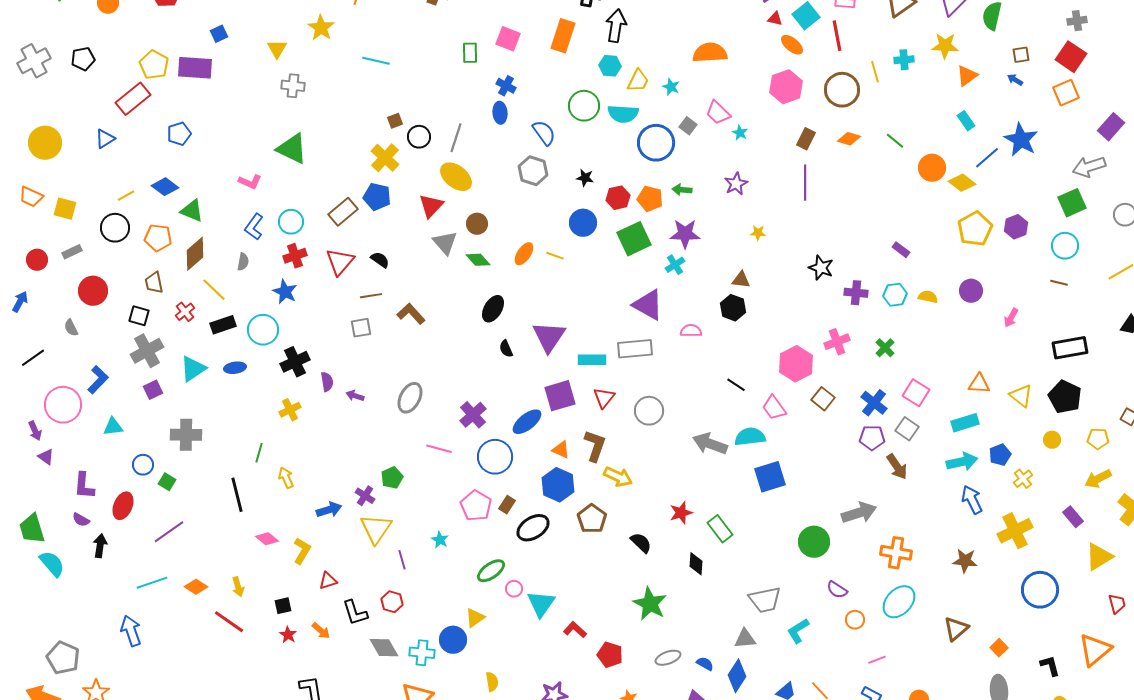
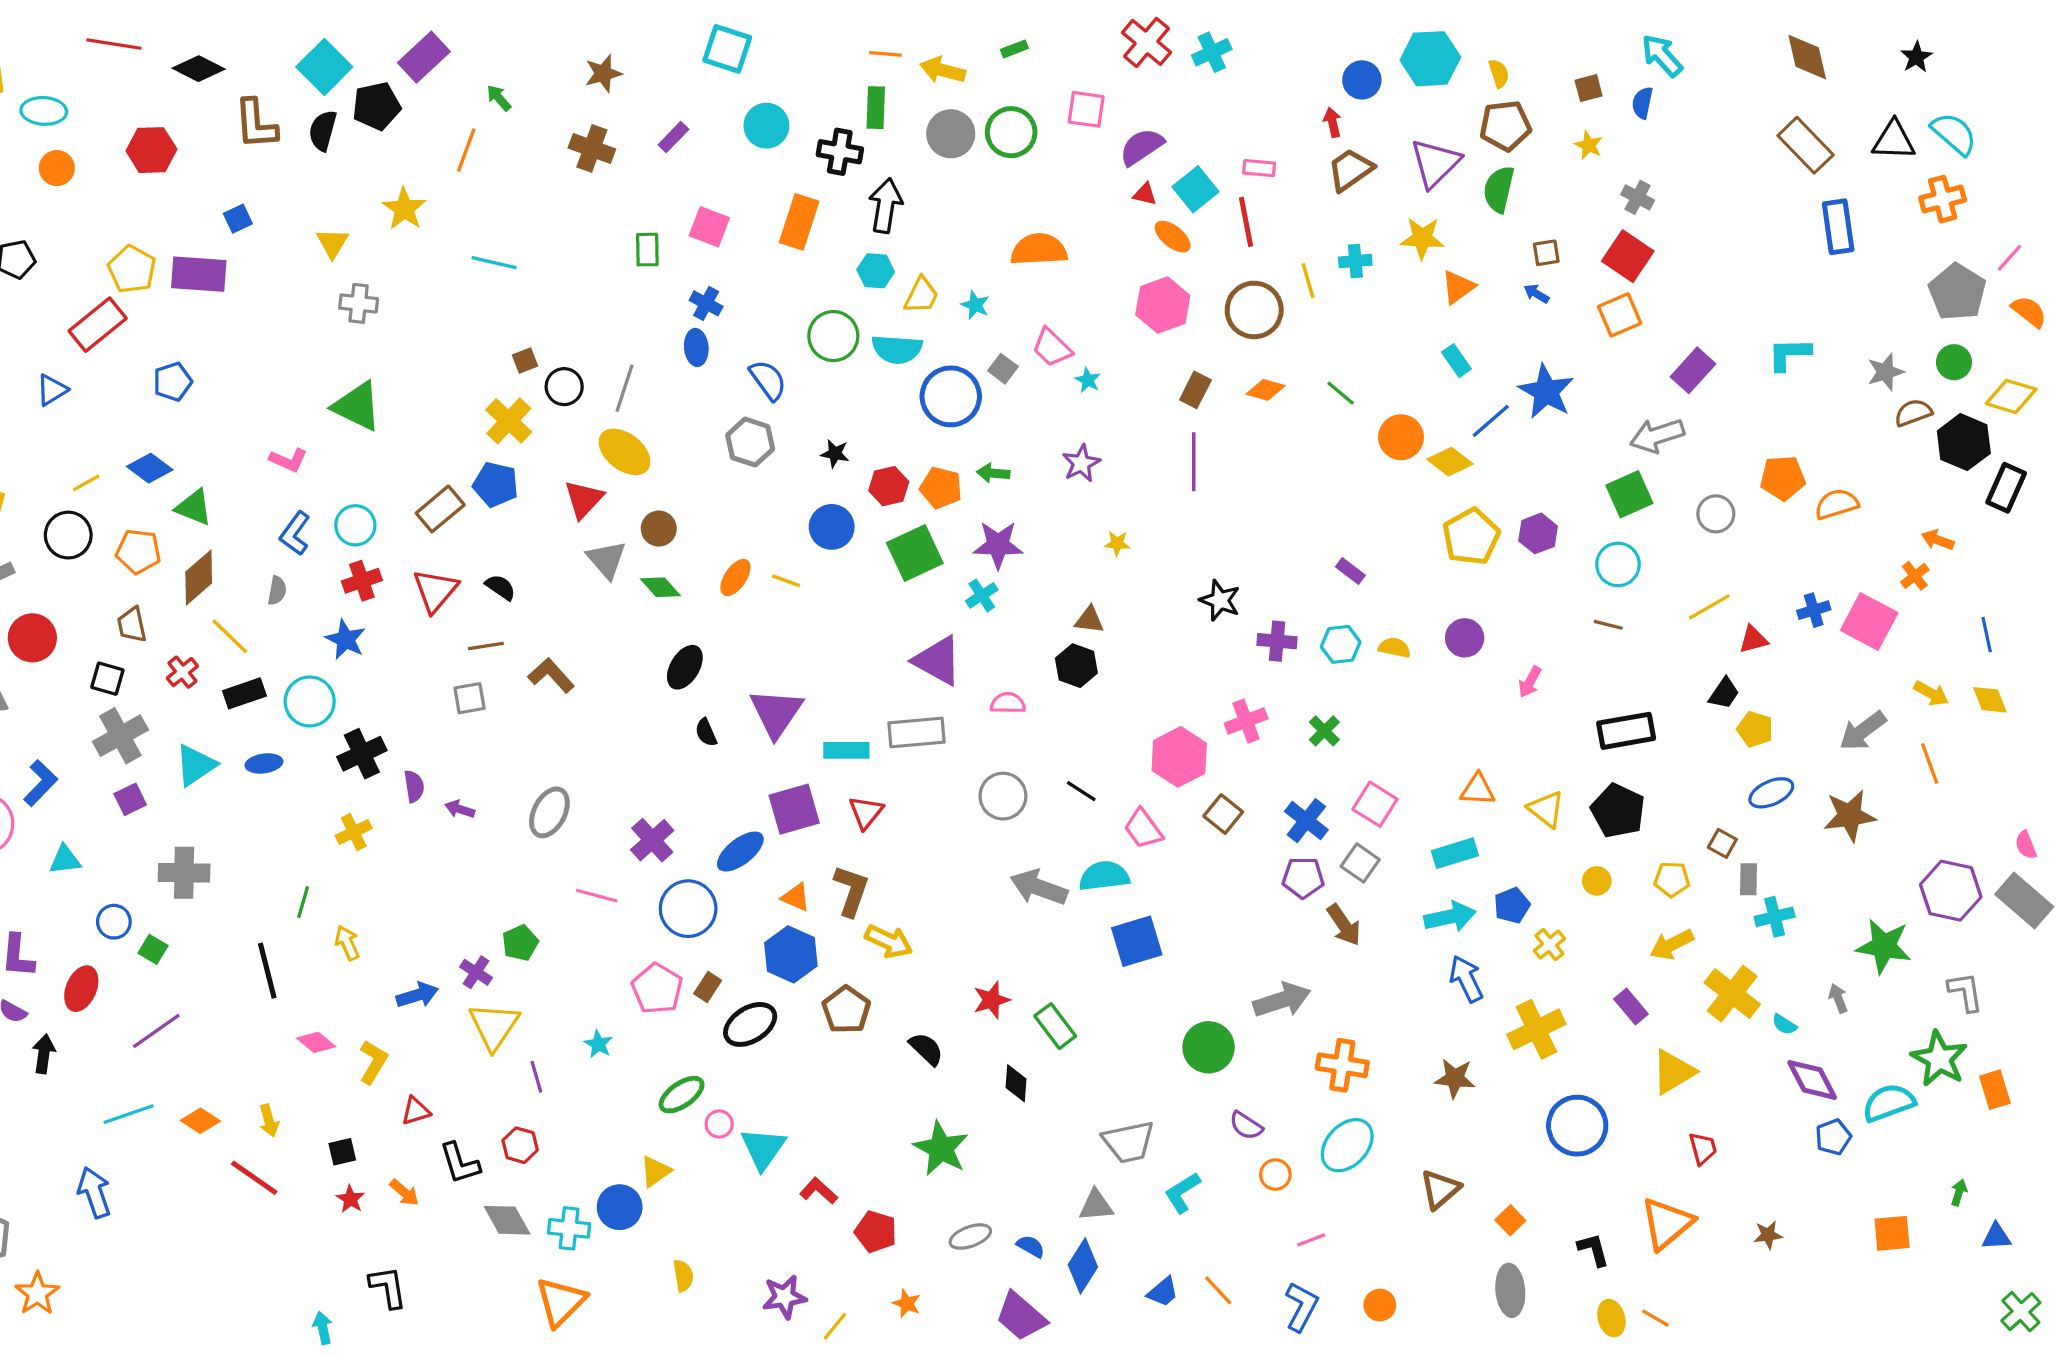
gray cross: (1077, 21) -> (1638, 197), turned 36
gray circle: (649, 411) -> (1003, 796), moved

